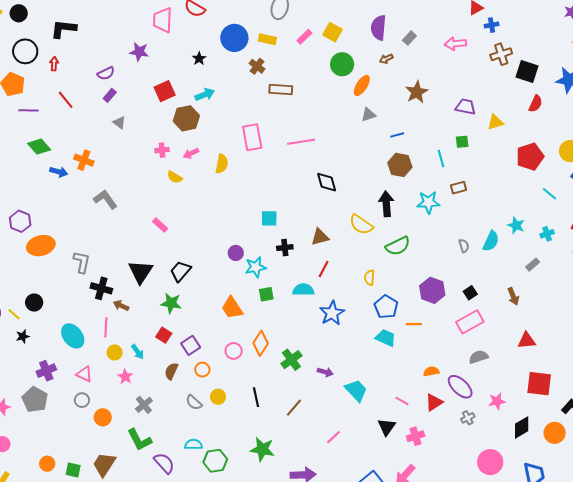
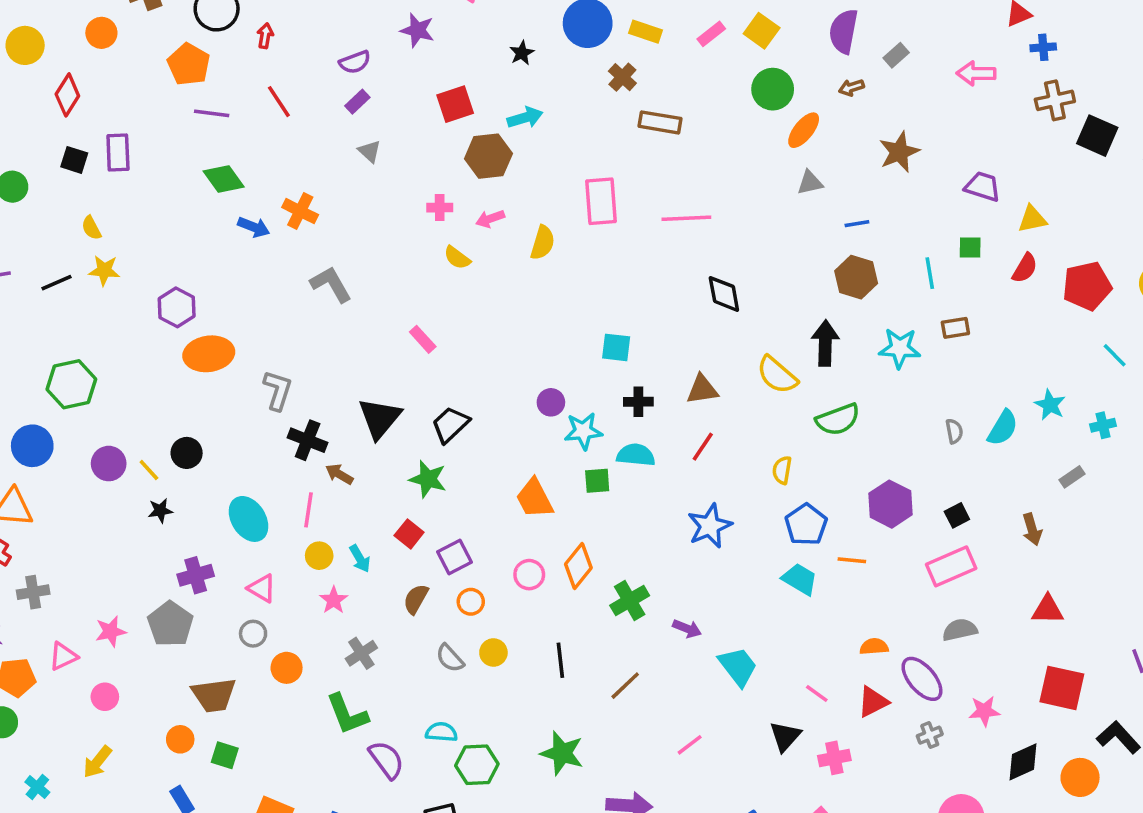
red semicircle: (536, 104) -> (1025, 268), moved
cyan semicircle: (303, 290) -> (636, 455), moved
brown trapezoid: (104, 464) -> (214, 695), moved, turned -136

